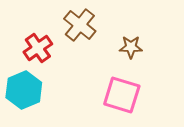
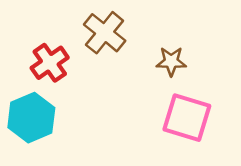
pink square: (122, 95) -> (187, 118), moved

